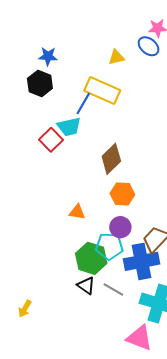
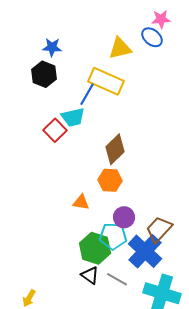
yellow triangle: (116, 57) -> (120, 48), size x1.4
orange hexagon: (122, 194) -> (110, 180), moved
blue cross: (141, 261) -> (145, 251), turned -36

